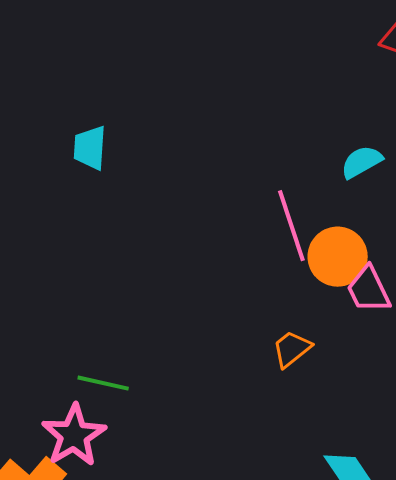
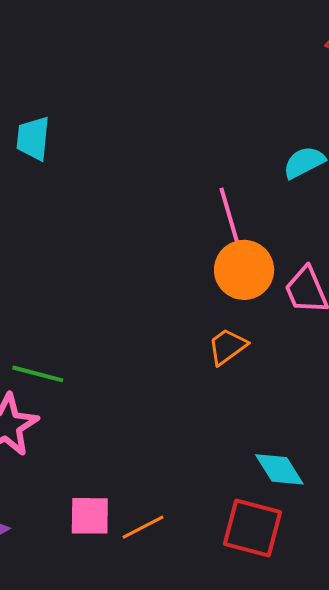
orange circle: (338, 257) -> (244, 270), moved

